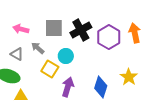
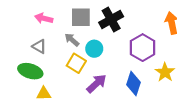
purple hexagon: (109, 37) -> (143, 48), moved
gray arrow: (38, 48) -> (72, 40), moved
purple arrow: (68, 87) -> (97, 83), turned 30

